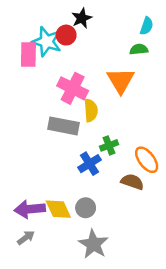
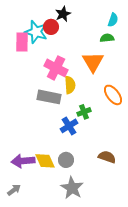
orange ellipse: (147, 160) -> (113, 95), moved
brown semicircle: (132, 182) -> (107, 157), moved
gray arrow: (26, 238) -> (14, 190), moved

